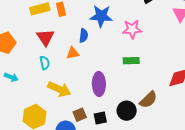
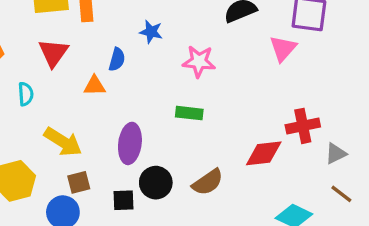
blue star: (101, 16) -> (151, 32), size x0.6
cyan semicircle: (45, 63) -> (26, 94), moved
black circle: (127, 111) -> (156, 183), moved
brown square: (80, 115) -> (79, 182), moved

